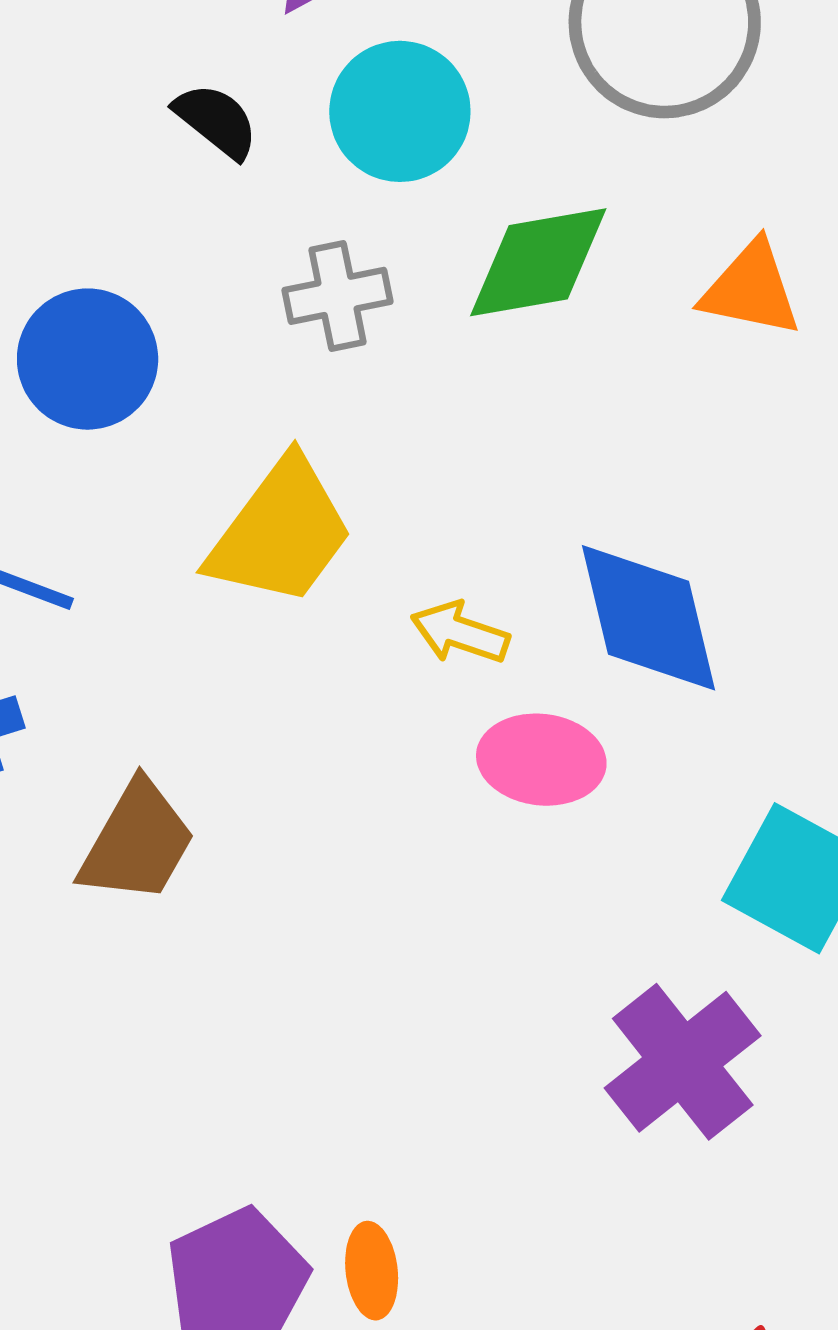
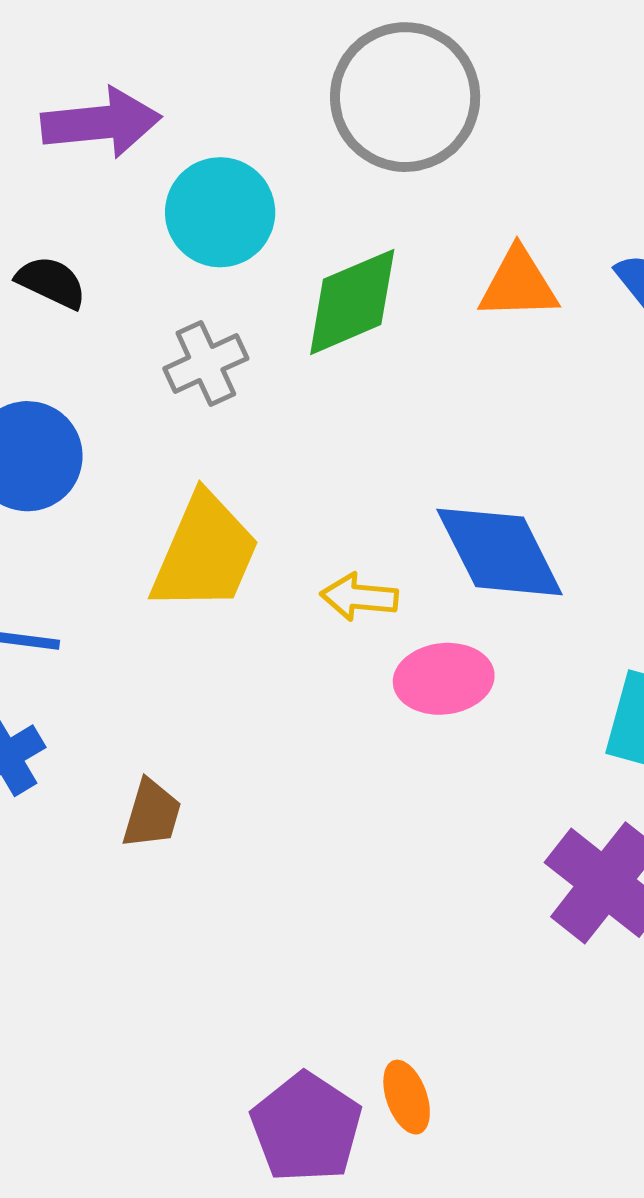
black semicircle: (216, 121) -> (51, 282), moved
brown trapezoid: (137, 842) -> (152, 814), size x0.7

